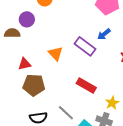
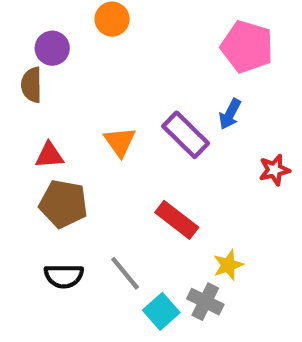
purple circle: (27, 19) -> (52, 48), moved
brown semicircle: (12, 33) -> (32, 85), turned -98
blue arrow: (104, 34) -> (230, 114), turned -32

